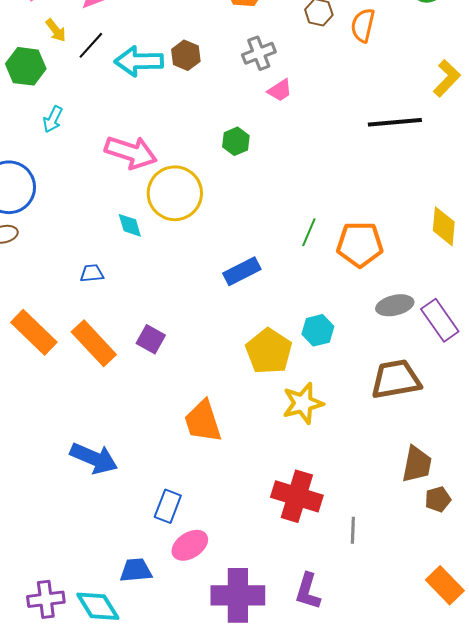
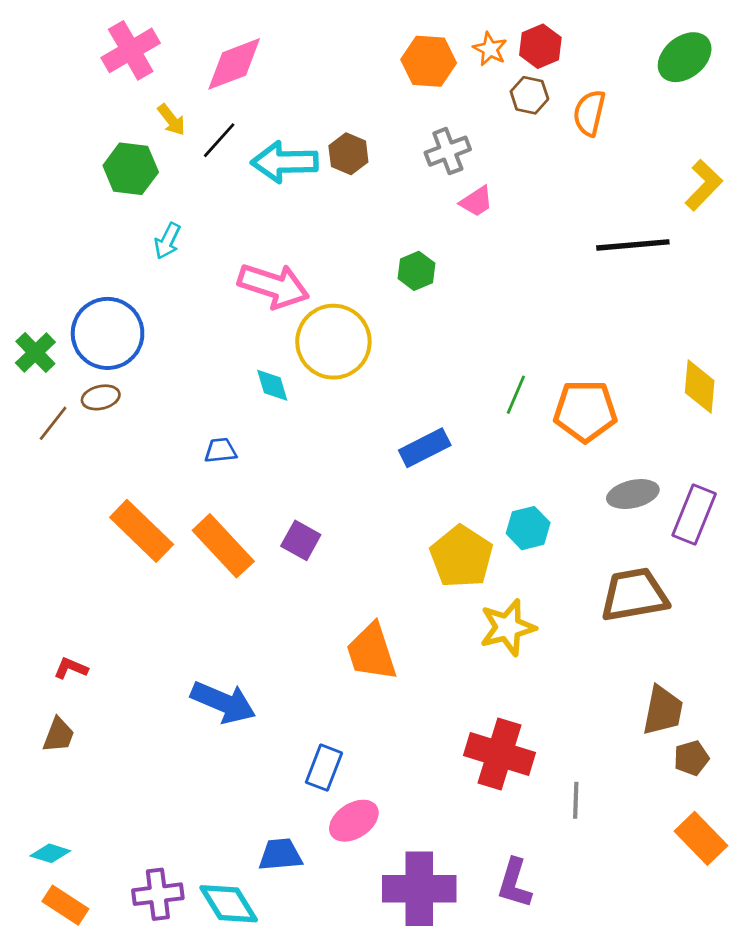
purple rectangle: (440, 320) -> (694, 514), turned 57
orange rectangle: (445, 585) -> (701, 838), moved

